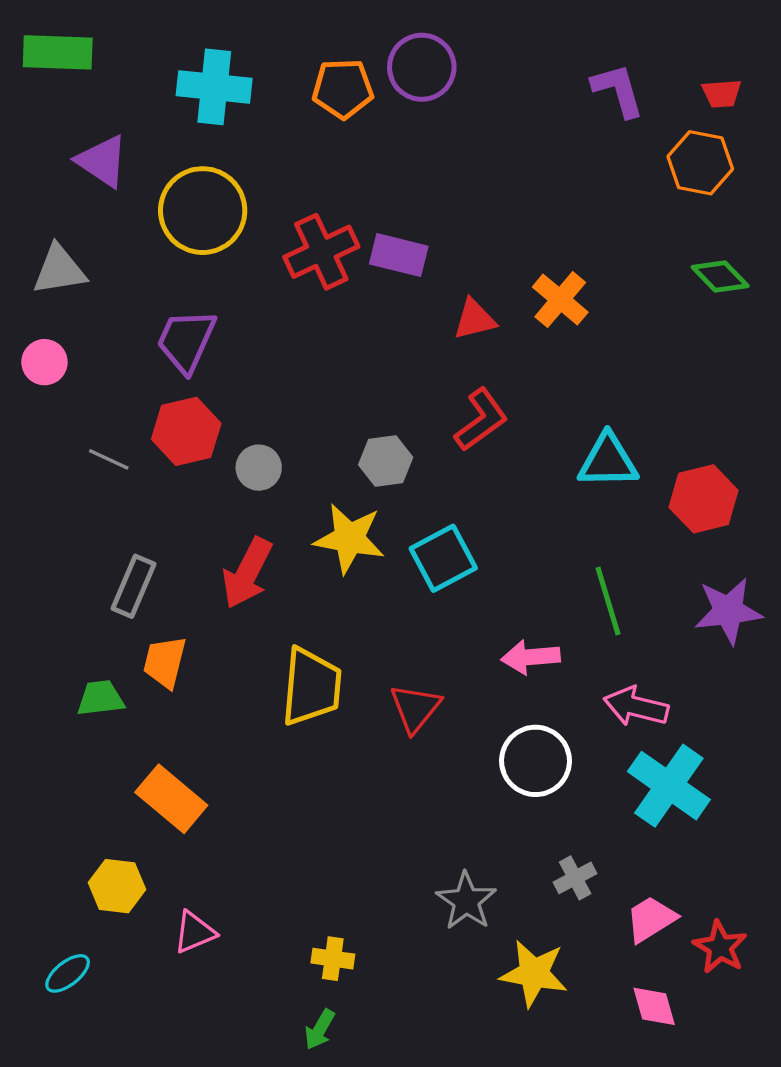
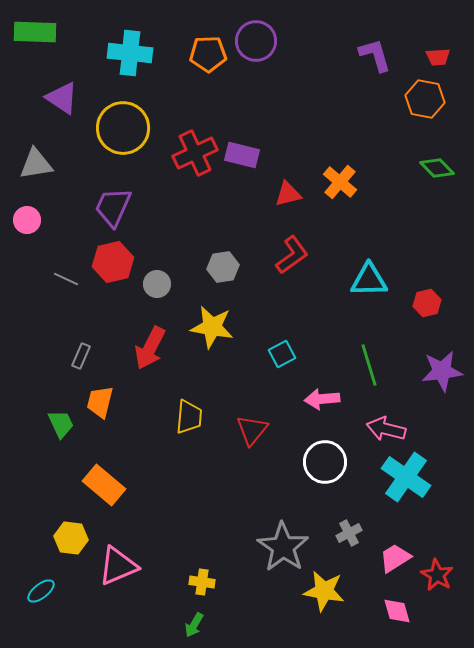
gray hexagon: (386, 461) -> (223, 267), moved
red hexagon: (704, 499) -> (427, 303), size x0.7
cyan square: (443, 558) -> (282, 354), moved, size x0.7
gray rectangle: (133, 586) -> (81, 356), size x0.7
yellow trapezoid: (311, 687) -> (189, 417), size x0.7
green trapezoid: (101, 698) -> (61, 424), turned 72
gray star: (466, 901) -> (283, 547), size x1.4
pink triangle: (194, 932) -> (118, 566), size x1.5

